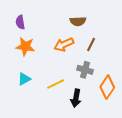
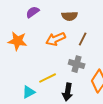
purple semicircle: (20, 22) -> (33, 12), moved, turned 64
cyan triangle: (24, 79) -> (29, 92), moved

